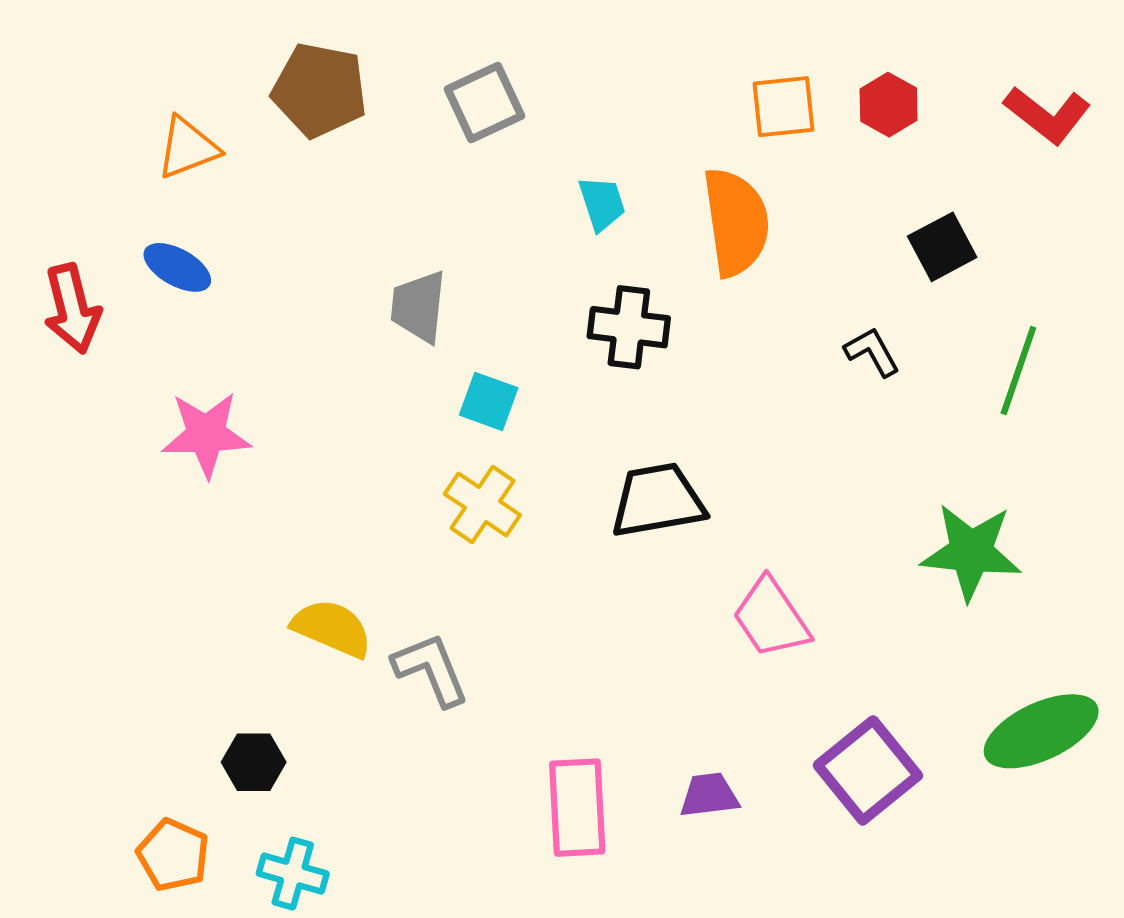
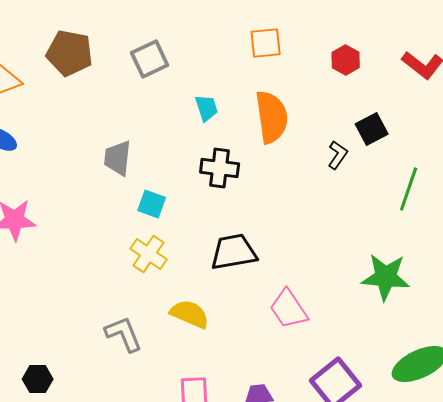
orange square: (783, 107) -> (266, 43), moved
black L-shape: (872, 352) -> (338, 155), moved, turned 64
yellow semicircle: (332, 628) -> (190, 314), moved

